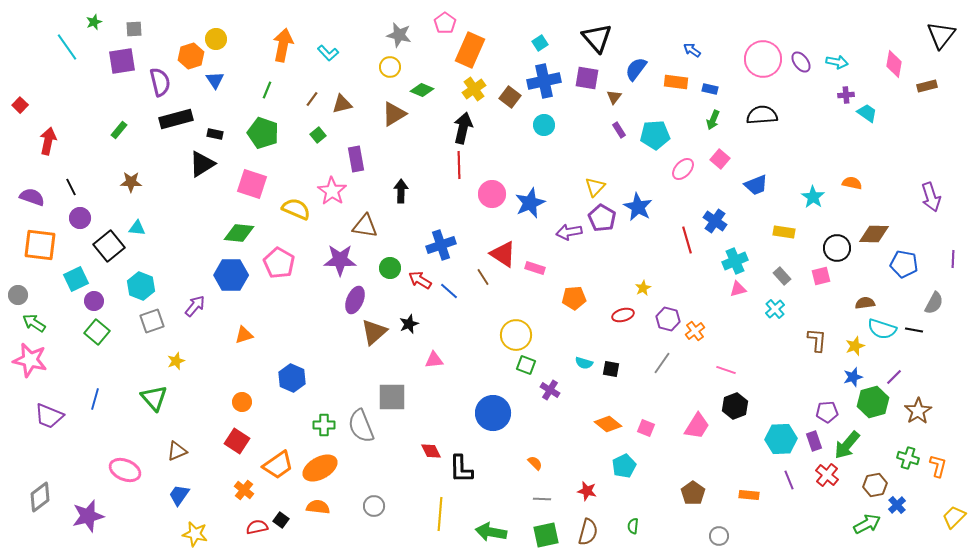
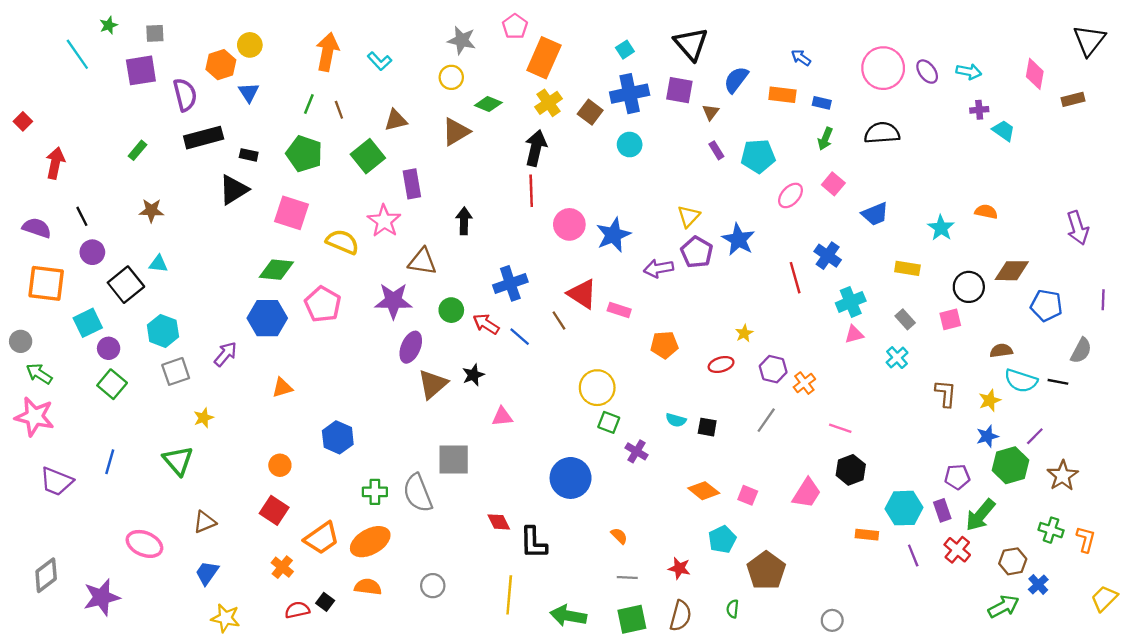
brown line: (312, 99) -> (339, 110), moved, turned -56
green square: (318, 135) -> (368, 156), size x1.8
brown pentagon: (693, 493) -> (766, 571), moved, size x1.4
orange rectangle: (749, 495) -> (867, 535), moved

